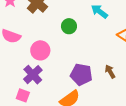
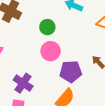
pink circle: (40, 50) -> (51, 51), moved

